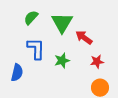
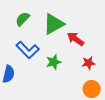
green triangle: (62, 23) -> (54, 24), turned 30
blue L-shape: (36, 49) -> (28, 50), turned 135

